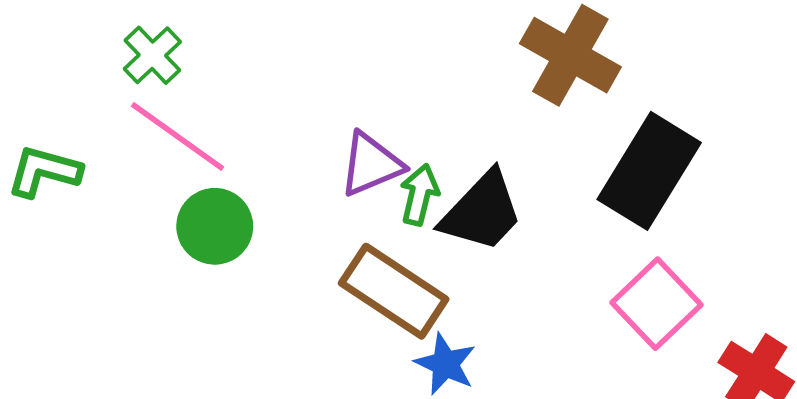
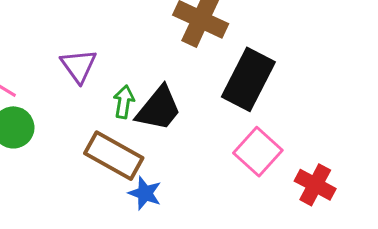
purple triangle: (371, 164) -> (79, 66), moved, turned -39

